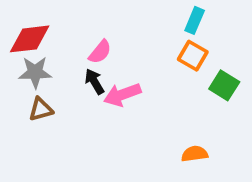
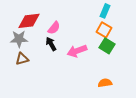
red diamond: (30, 39) -> (29, 21), moved
green square: (224, 85) -> (107, 46), moved
pink arrow: (122, 95) -> (77, 51), moved

